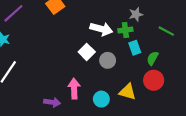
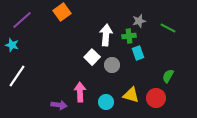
white arrow: (101, 29) -> (106, 35), turned -100
green line: (166, 31) -> (168, 28), moved
green semicircle: (153, 58) -> (168, 76), moved
red circle: (154, 80) -> (156, 98), moved

